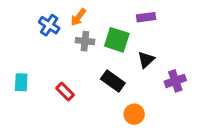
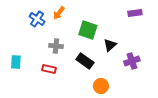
purple rectangle: (146, 17) -> (135, 13), moved
gray cross: (85, 41) -> (56, 46), moved
red rectangle: (65, 92) -> (49, 69), turned -32

